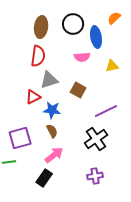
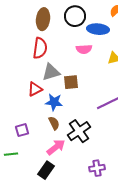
blue ellipse: (96, 37) -> (98, 29), turned -75
brown square: (78, 90) -> (71, 82), moved, turned -35
purple square: (20, 138) -> (22, 130), size x0.6
black cross: (96, 139) -> (79, 131), moved

